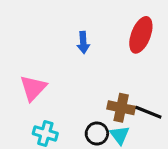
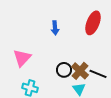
brown cross: (121, 108) -> (80, 71), turned 30
black circle: (97, 133) -> (64, 70), moved

